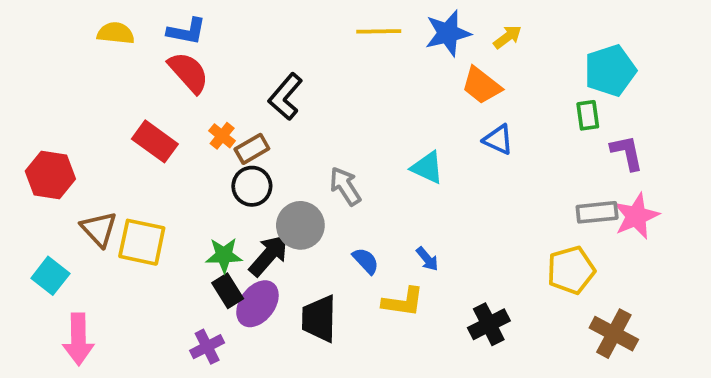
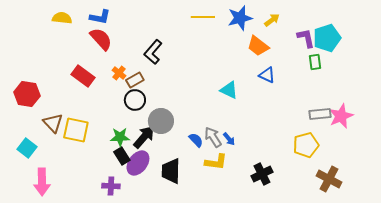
purple L-shape: (627, 153) -> (306, 38), moved
gray arrow: (345, 186) -> (213, 137), moved
purple cross: (207, 347) -> (111, 186), turned 30

